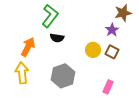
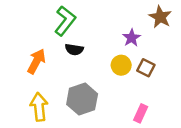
brown star: (123, 13) -> (160, 17), turned -30
purple star: (112, 30) -> (132, 38), moved
yellow arrow: (22, 73) -> (39, 107), moved

